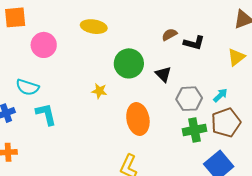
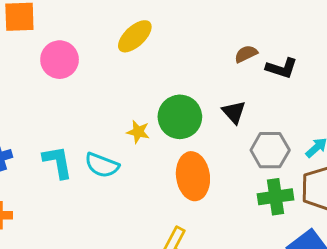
yellow ellipse: (94, 27) -> (135, 36), turned -55
green circle: (129, 63) -> (180, 117), moved
cyan semicircle: (27, 87) -> (102, 165), moved

